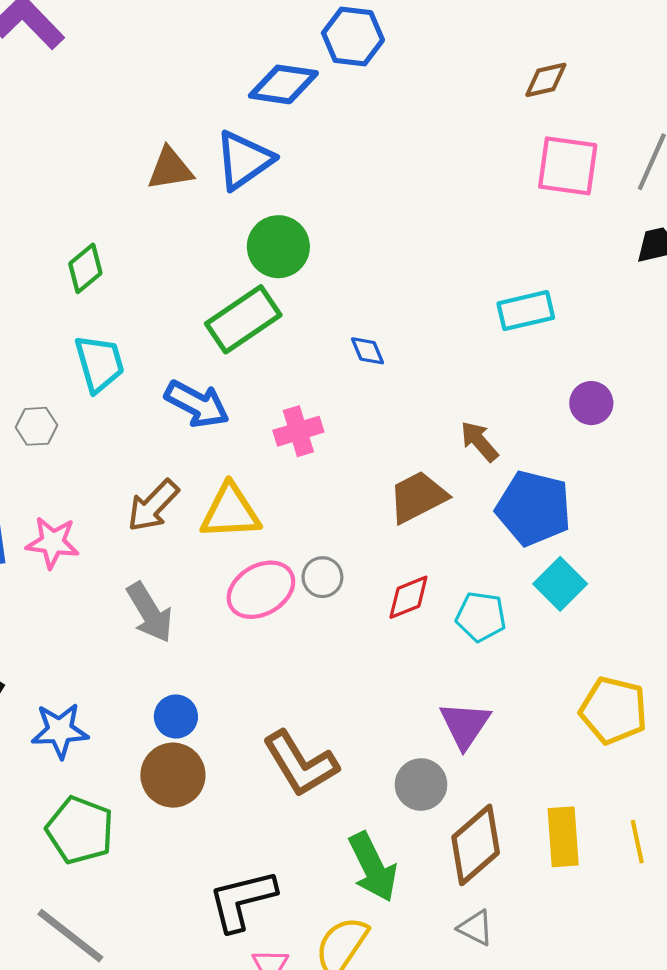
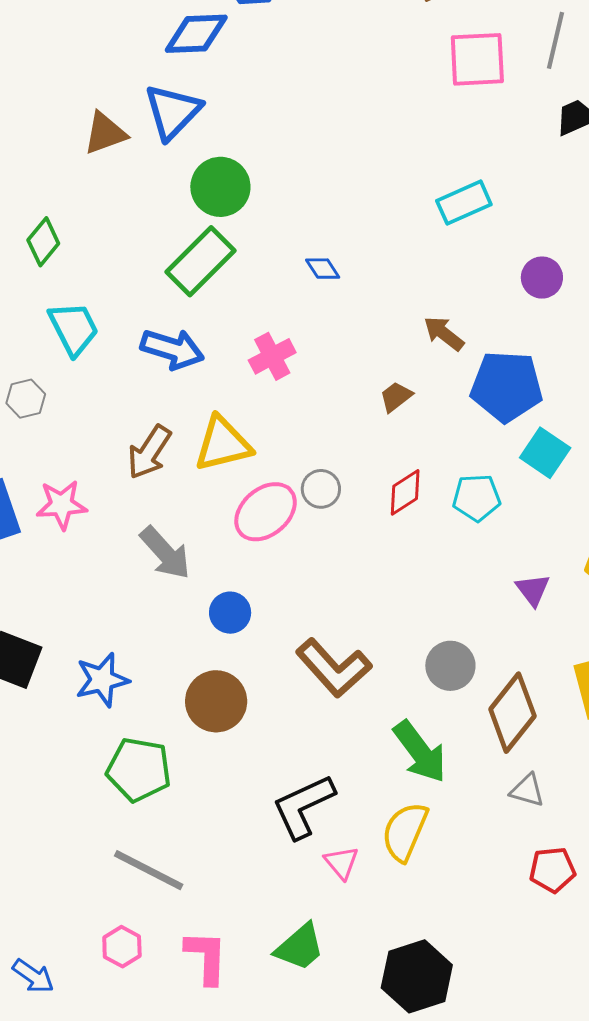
brown trapezoid: (418, 497) -> (396, 397), size x0.6
blue circle: (176, 717) -> (230, 613), moved
purple triangle: (465, 725) -> (533, 590), moved, size x0.7

